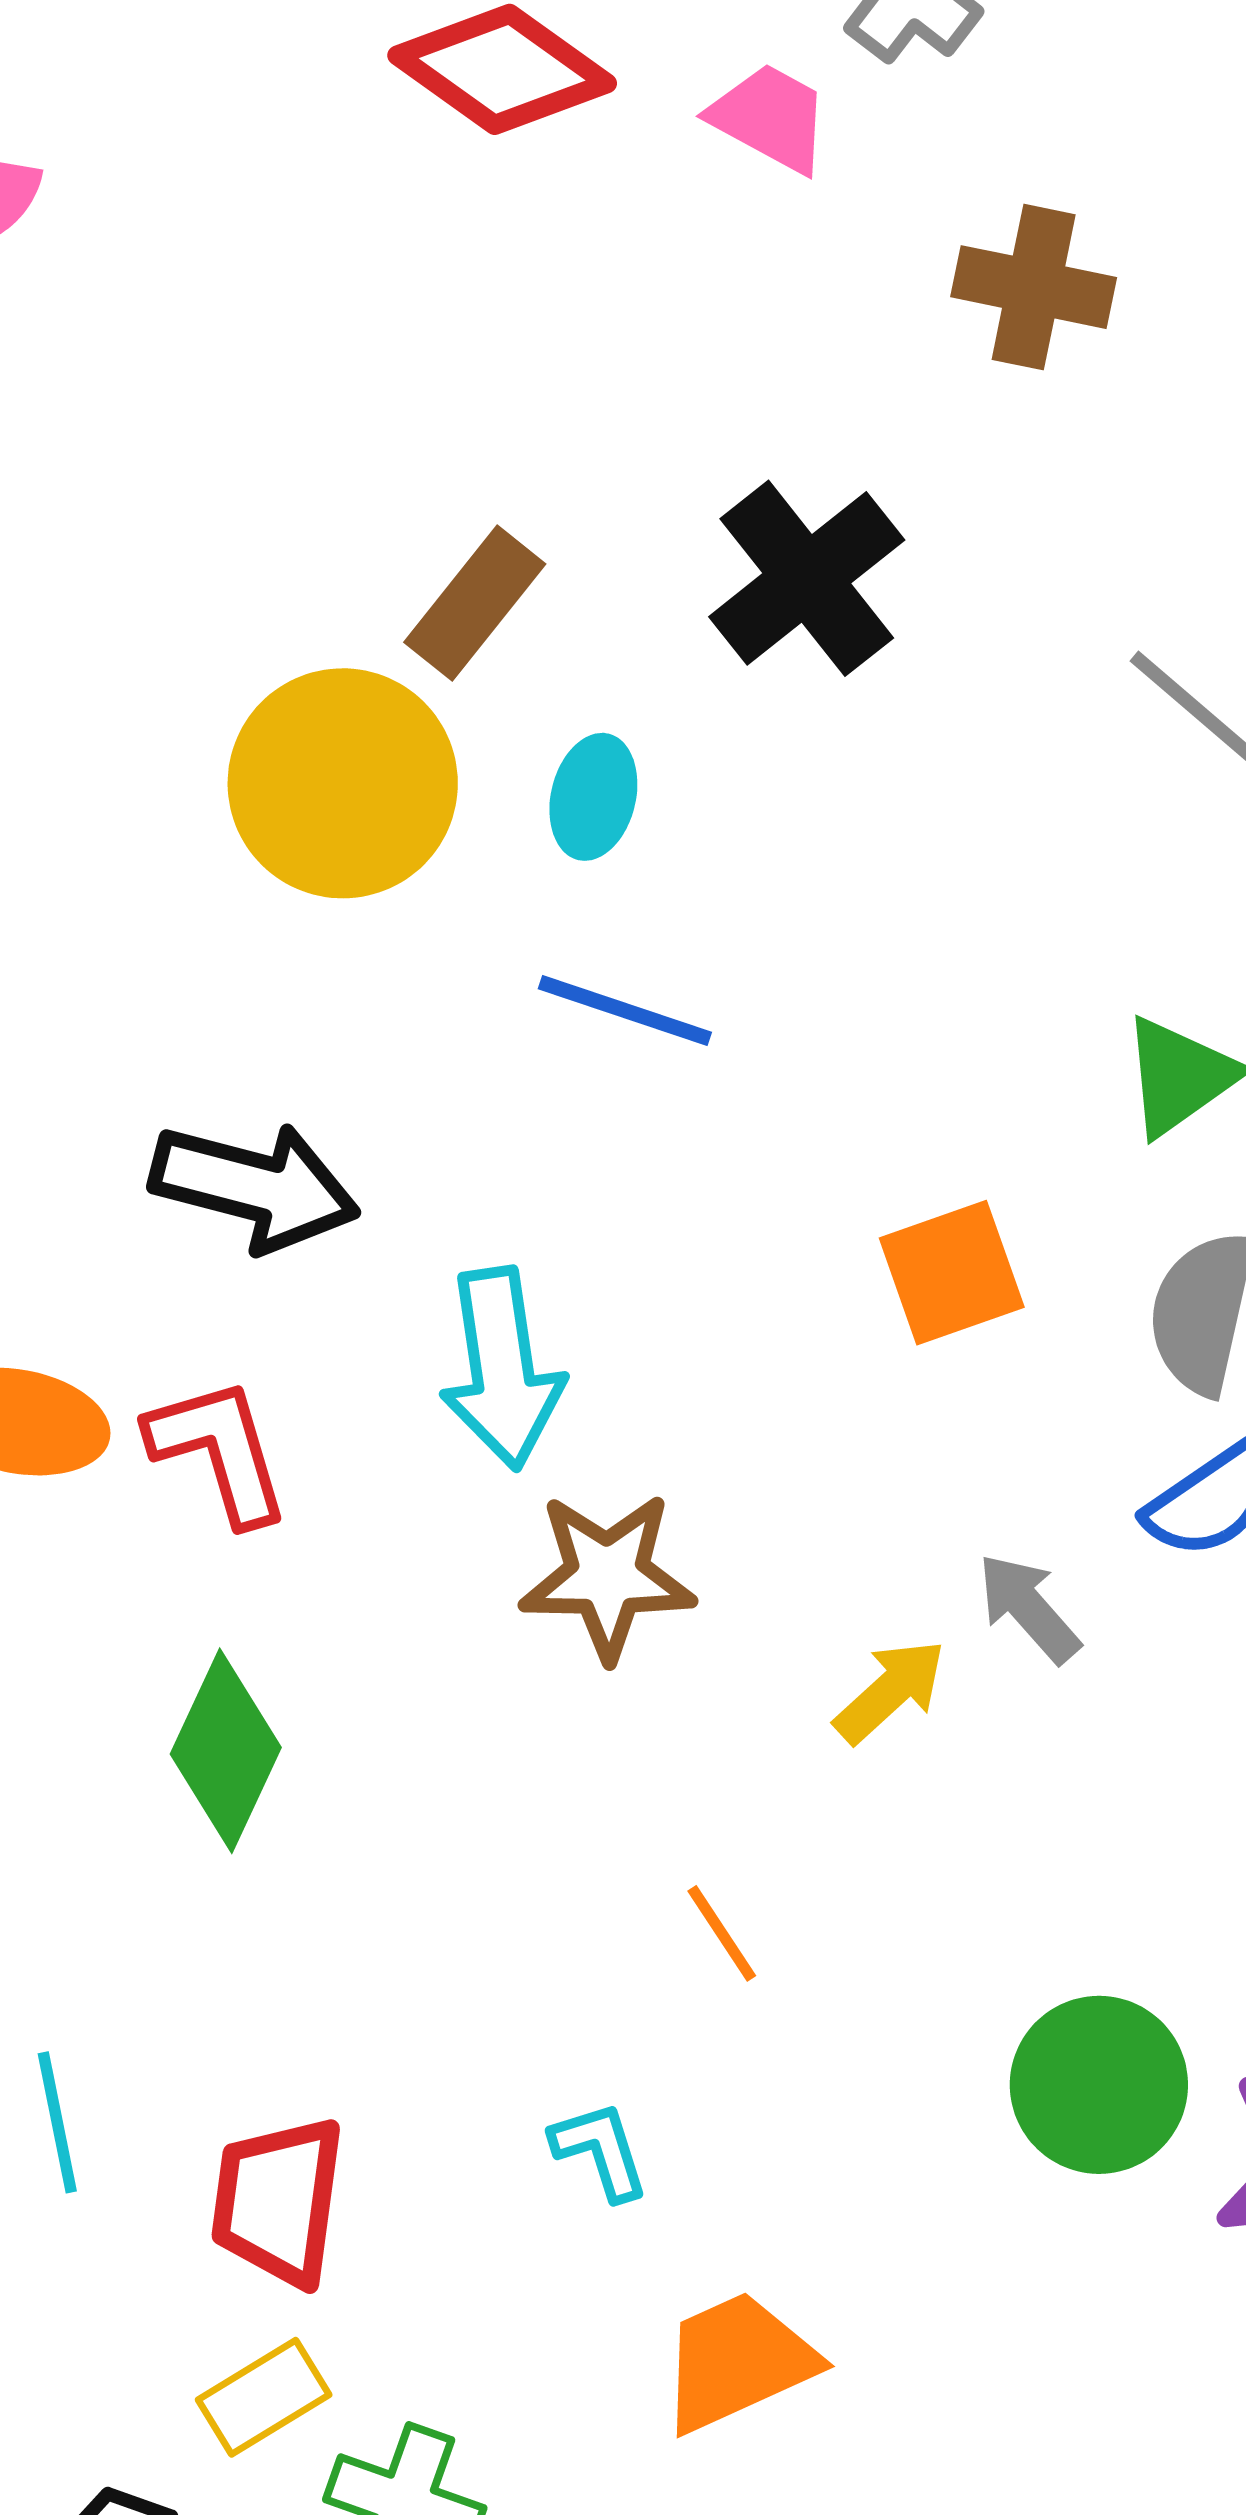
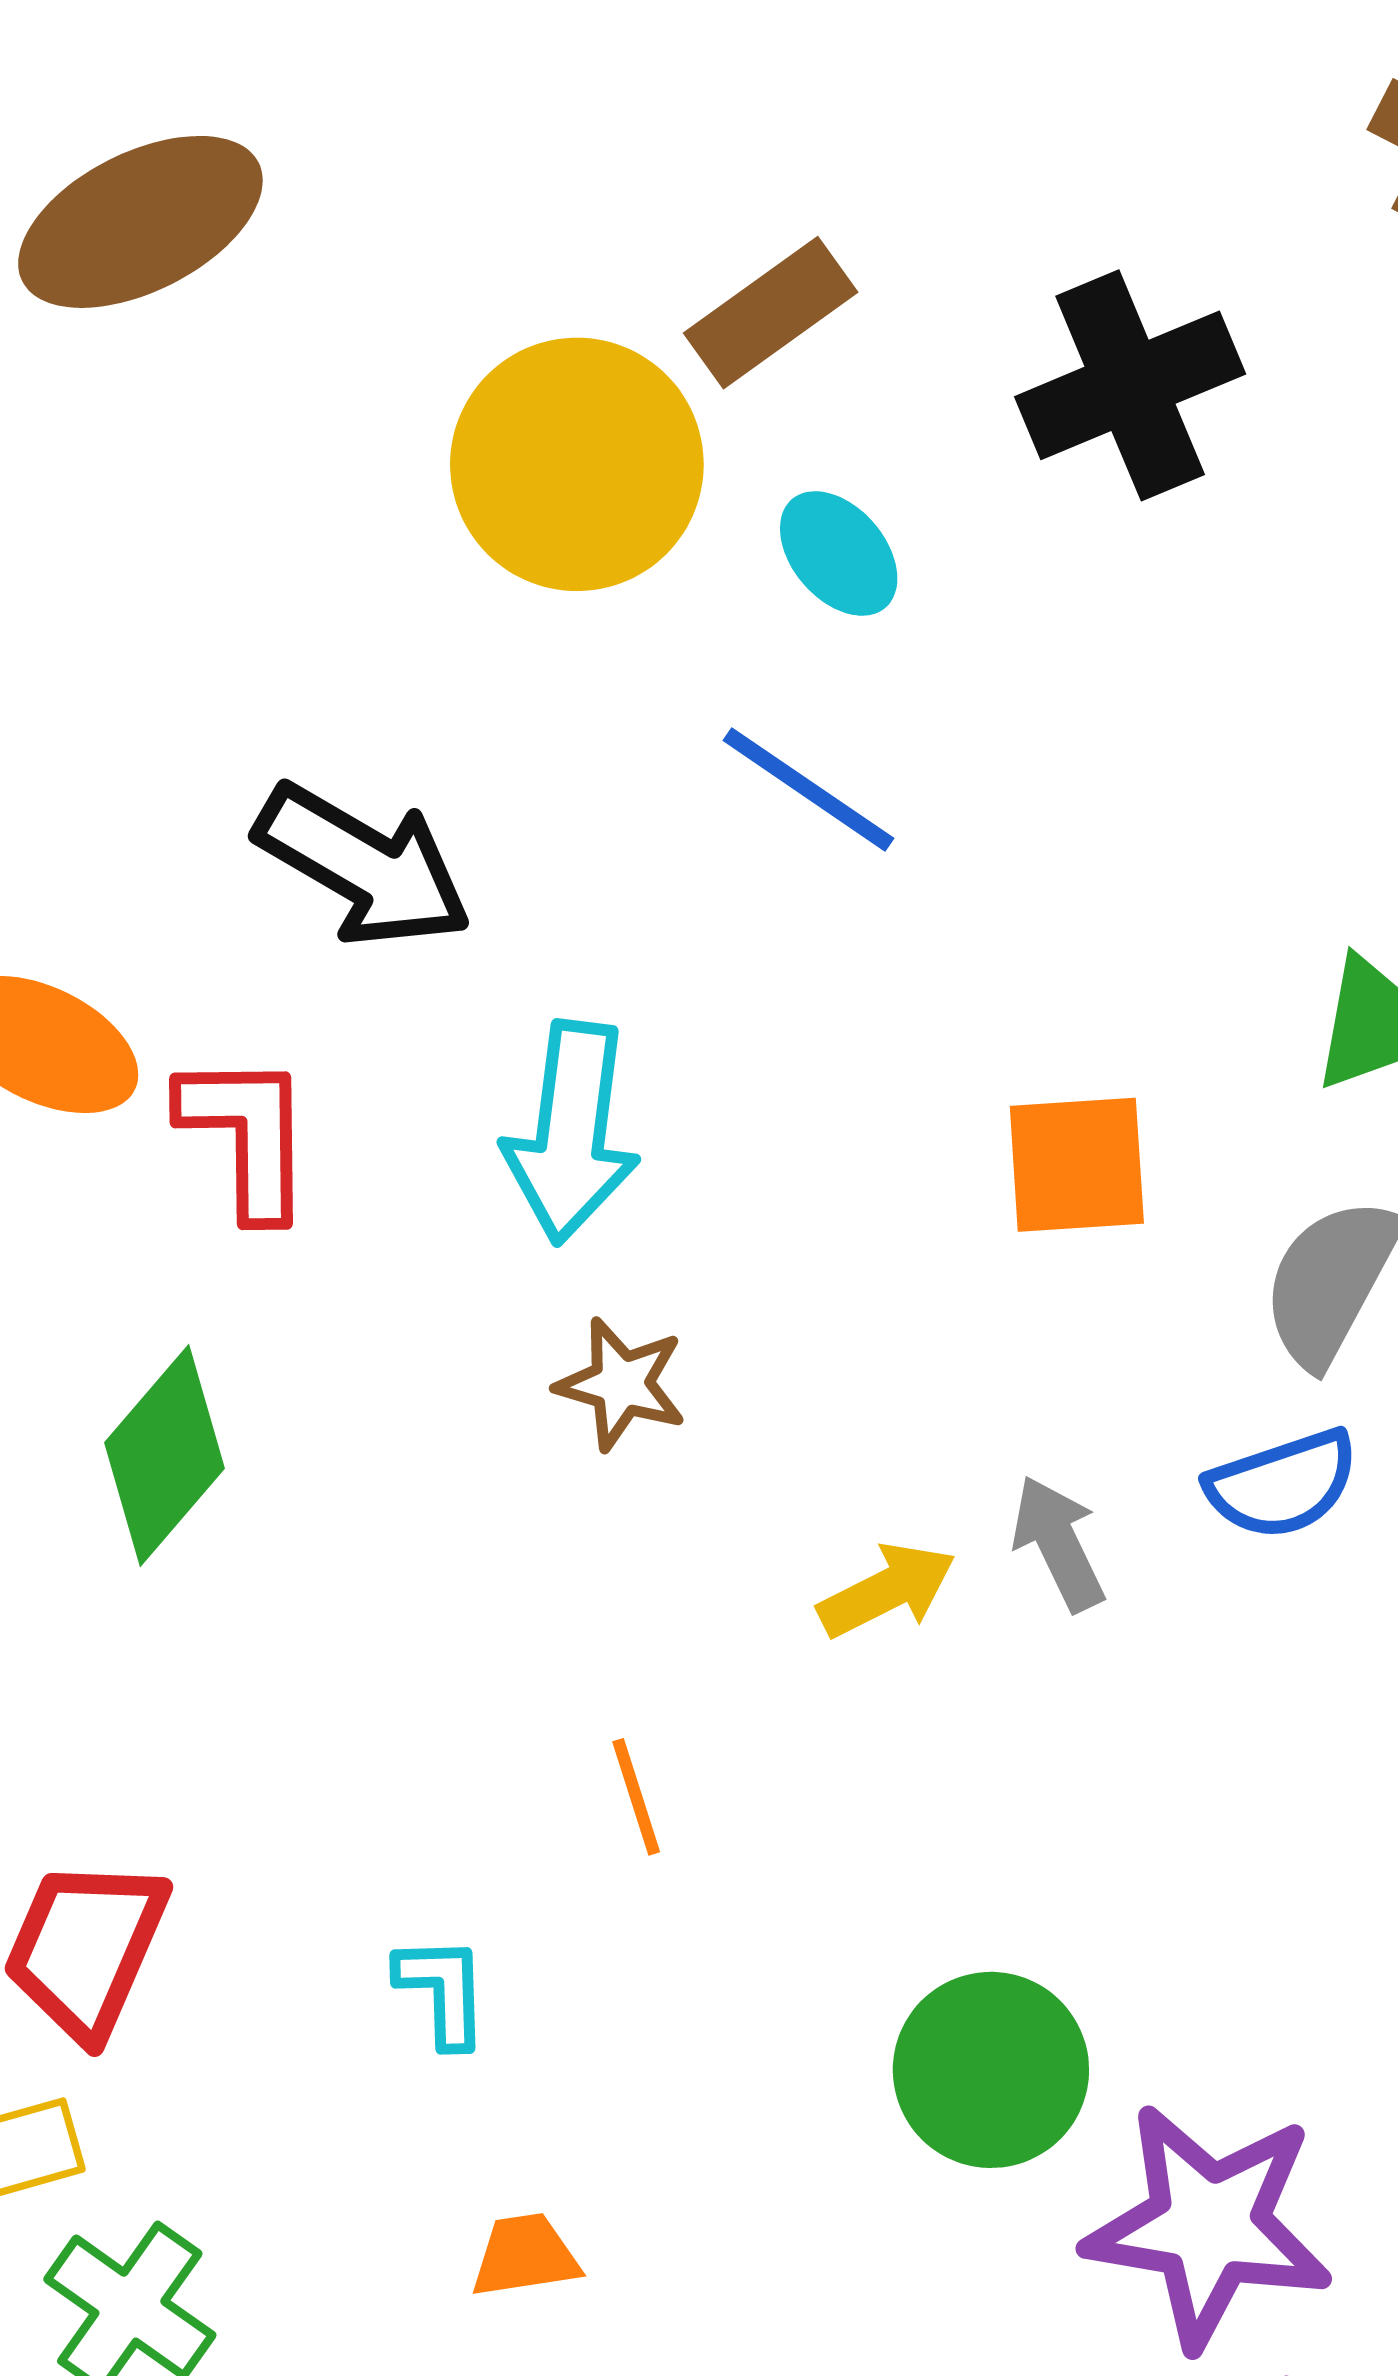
cyan ellipse: (593, 797) -> (839, 553), turned -70
brown star: (607, 1576) -> (621, 1384), size x0.7
orange trapezoid: (737, 2362) -> (525, 2256), size x0.6

